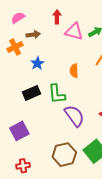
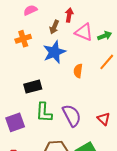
brown arrow: (33, 35) -> (54, 27), moved, turned 112
blue star: (37, 63) -> (54, 52), moved, size x1.6
green L-shape: (57, 94) -> (44, 112), moved

